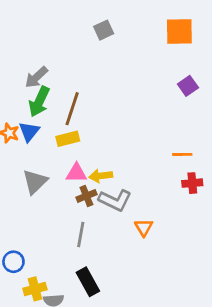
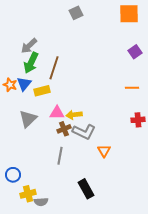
yellow rectangle: (68, 139) -> (42, 91), moved
orange line: (182, 154) -> (132, 88), moved
black rectangle: (88, 282) -> (86, 189), moved

